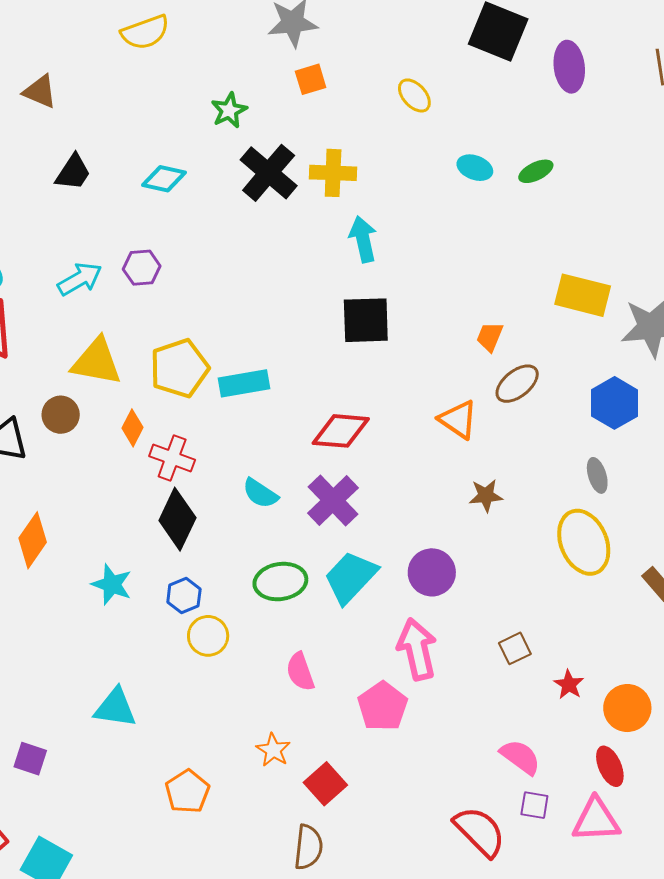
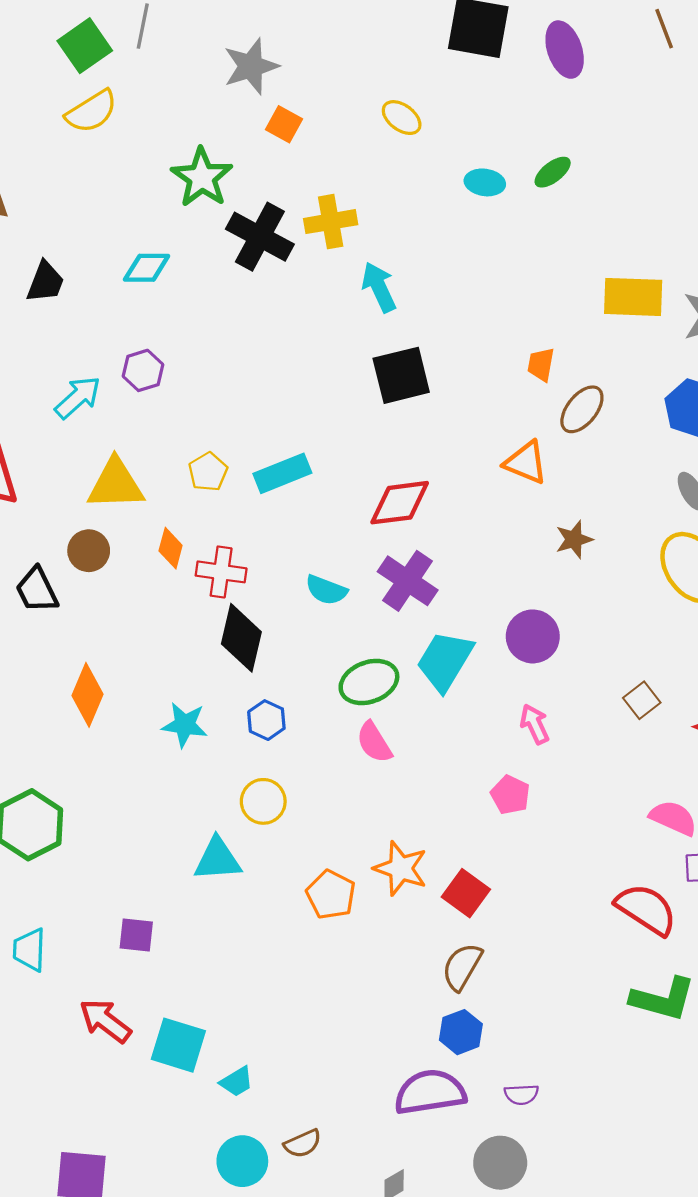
orange square: (311, 79) -> (284, 124), turned -32
green star: (229, 110) -> (202, 177), size x1.5
yellow pentagon: (179, 368) -> (208, 472), size x0.6
yellow circle: (208, 636) -> (263, 801), moved
pink arrow: (417, 649) -> (535, 724), size x0.6
pink semicircle: (300, 672) -> (374, 742), moved
pink pentagon: (383, 706) -> (510, 795), size x0.7
orange star: (273, 750) -> (401, 868), size x1.4
orange pentagon: (187, 792) -> (331, 895), moved
brown semicircle: (308, 847) -> (462, 967), turned -144

